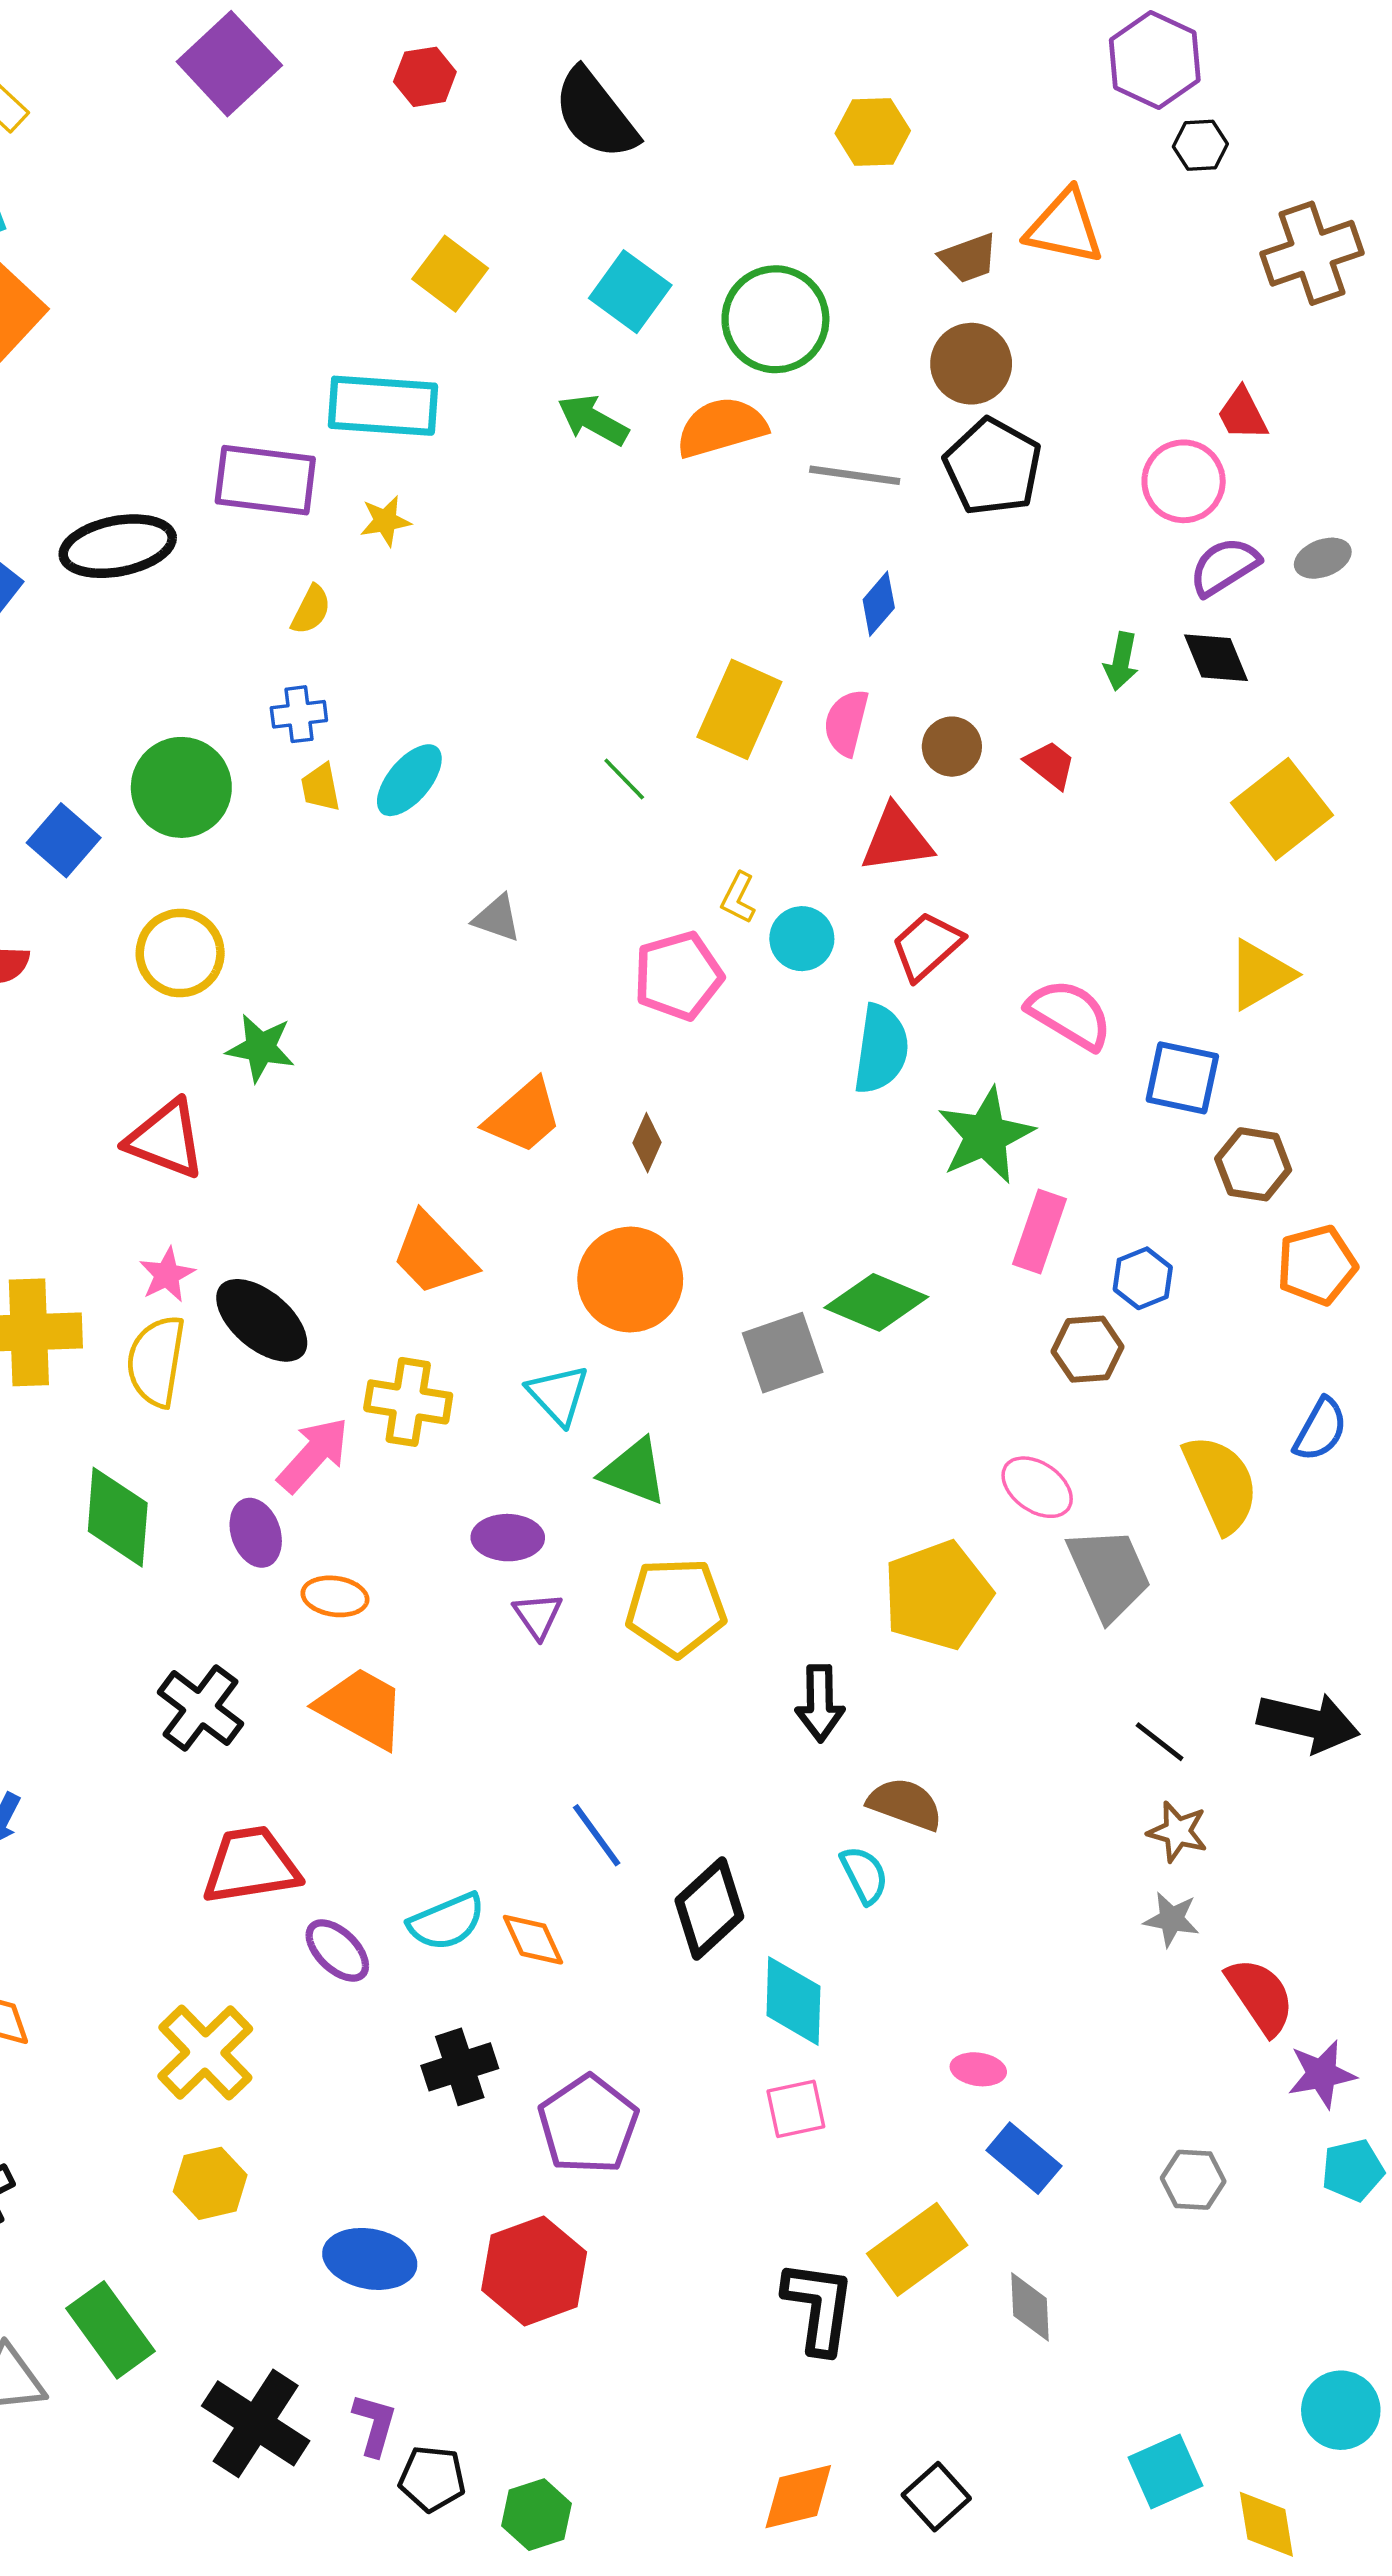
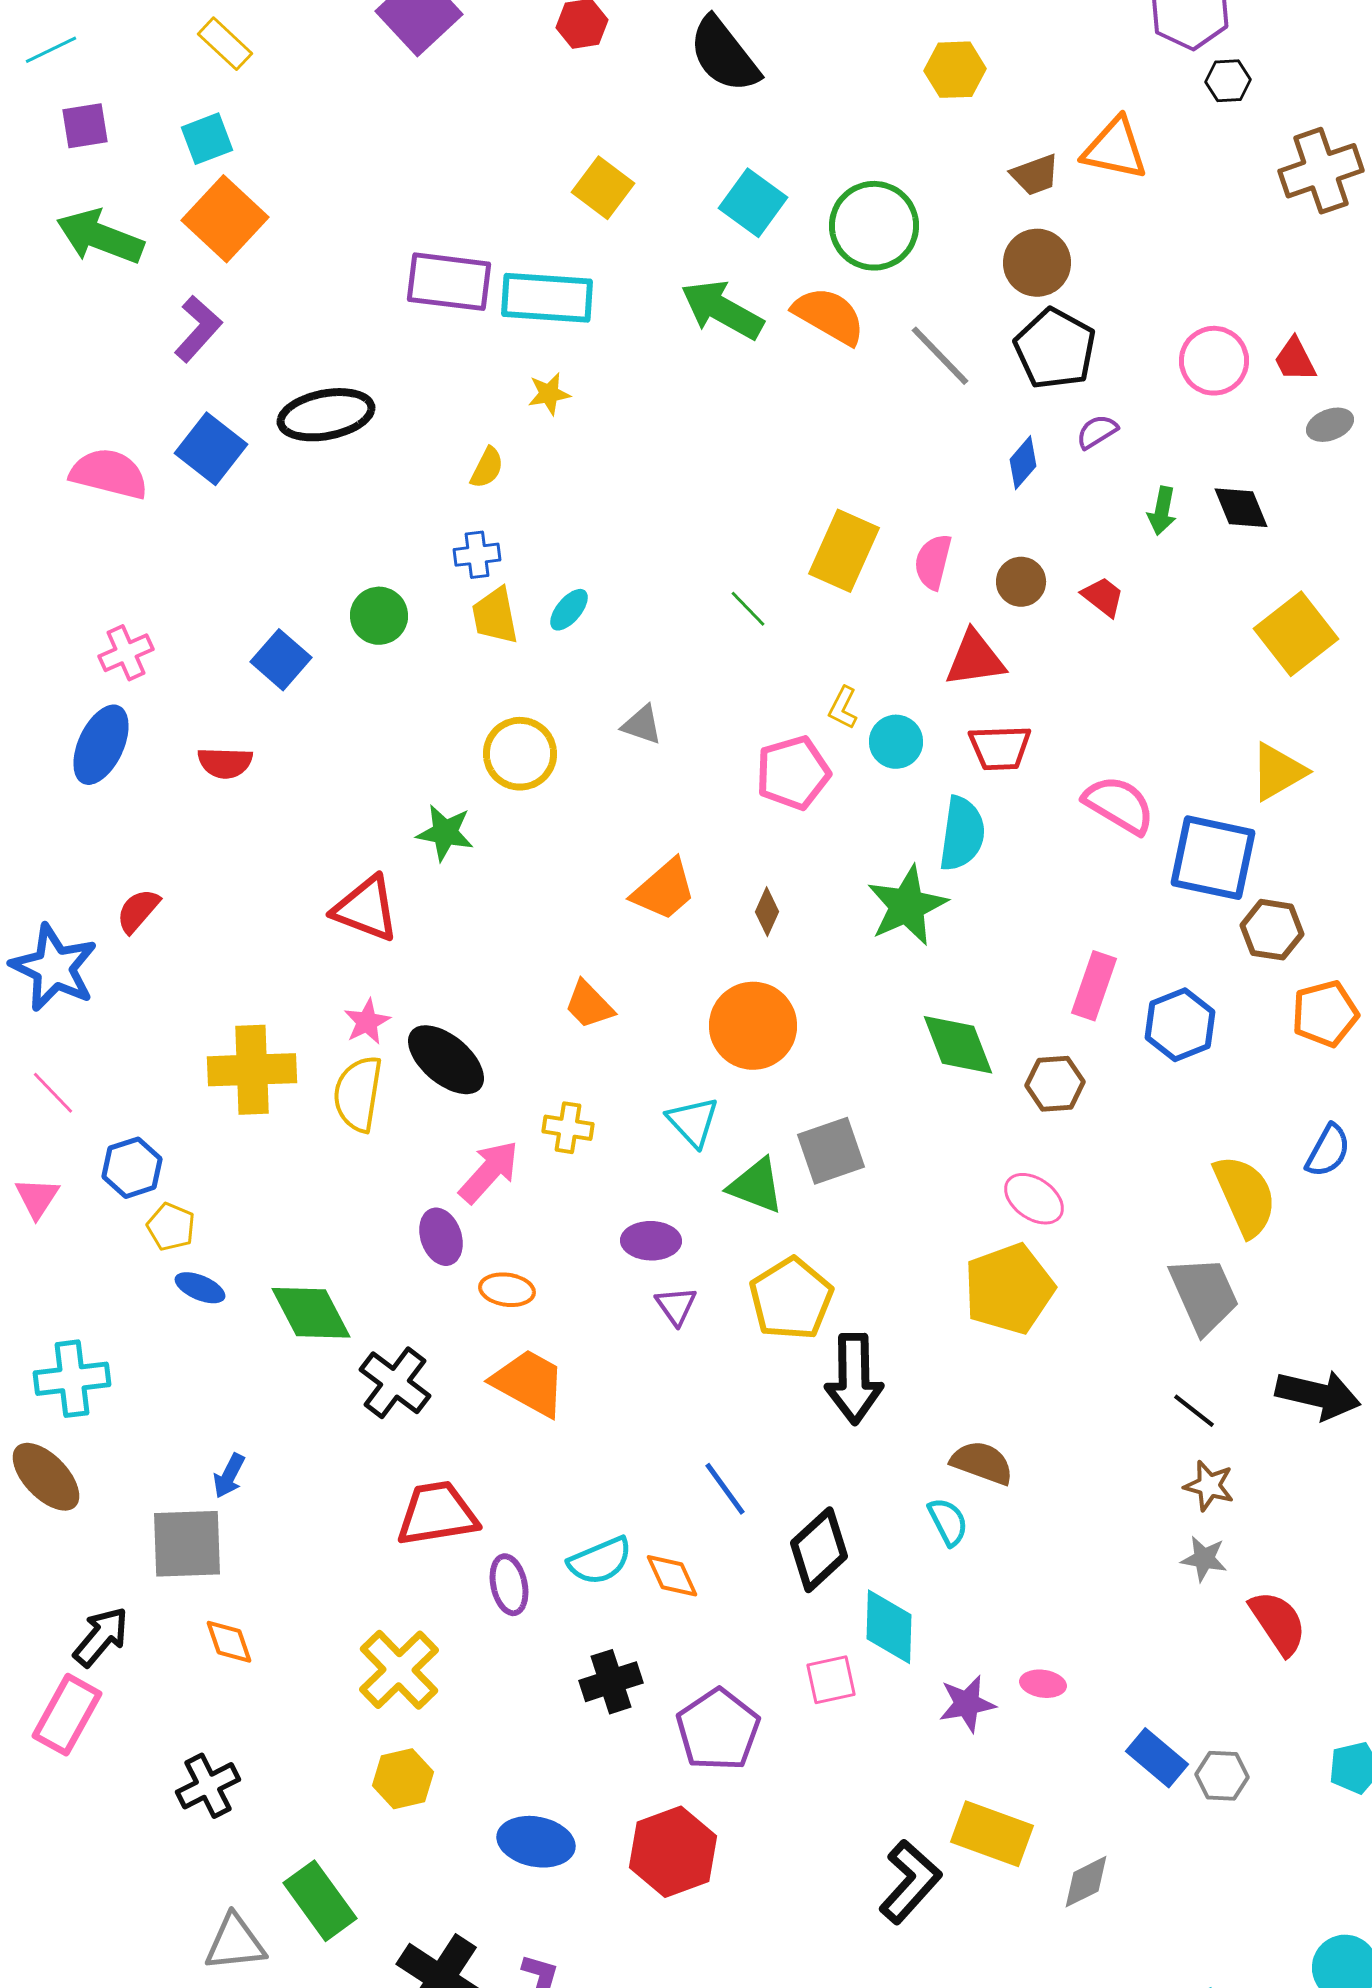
red trapezoid: (1242, 414) -> (1295, 360), moved
green arrow: (593, 420) -> (722, 310), size x1.4
orange semicircle: (721, 427) -> (829, 316), turned 46
gray line: (855, 475) -> (940, 356), turned 38
purple rectangle: (265, 480) -> (449, 282), moved
purple semicircle: (1224, 567) -> (1097, 432), moved, size x0.7
blue diamond: (879, 604) -> (1023, 463), moved
cyan ellipse: (409, 780) -> (569, 610), size x0.7
green circle: (181, 787) -> (379, 616), size x0.7
yellow trapezoid: (321, 787) -> (495, 616), size x1.4
red trapezoid: (927, 946) -> (1000, 748), turned -140
yellow circle: (180, 953) -> (520, 754), moved
blue square: (1182, 1078) -> (1213, 858), size x1.4
green star: (986, 1135) -> (907, 906), moved
orange trapezoid: (433, 1254) -> (589, 1005), size x0.7
blue hexagon: (1143, 1278) -> (1180, 1025), size x1.4
green diamond: (876, 1302) -> (958, 1045), turned 46
brown hexagon: (1088, 1349) -> (1055, 1084), moved
gray square: (783, 1353) -> (831, 1151), moved
yellow cross: (408, 1402) -> (568, 1128), size x0.7
pink ellipse: (1037, 1487) -> (1034, 1199), moved
green diamond: (118, 1517) -> (311, 1313), moved, turned -32
gray trapezoid: (1109, 1574) -> (1204, 1295), moved
yellow pentagon: (676, 1607) -> (791, 1299), turned -30
black arrow: (820, 1703) -> (854, 1379), moved, size x1.4
purple ellipse: (337, 1950) -> (509, 1585), turned 34
purple star: (1322, 2074) -> (967, 1704), moved
pink square: (796, 2109) -> (831, 1680), moved
blue rectangle: (1024, 2158) -> (1157, 1758), moved
yellow rectangle: (917, 2249) -> (992, 1834), turned 56
black L-shape: (819, 2307) -> (910, 1882), turned 34
gray diamond: (1030, 2307) -> (1086, 1882), turned 66

